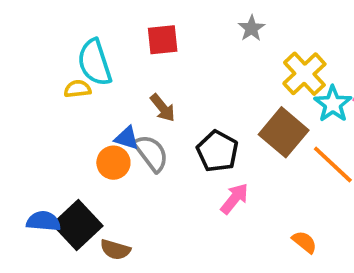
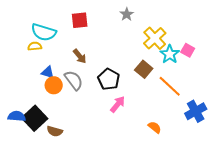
cyan semicircle: (95, 62) -> (44, 32), turned -55
brown square: (284, 132) -> (144, 69), size x0.7
blue triangle: (127, 138) -> (48, 72), moved

